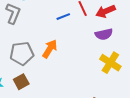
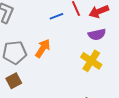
yellow cross: (110, 63) -> (91, 61), moved

